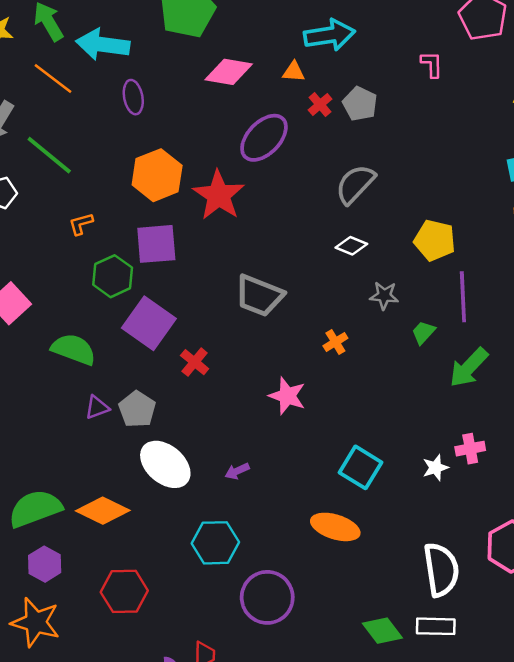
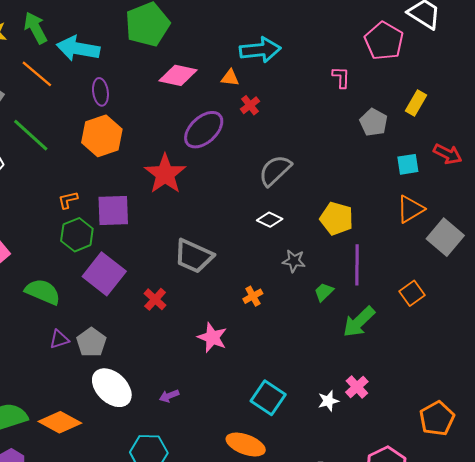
gray pentagon: (360, 104) -> (374, 122), moved
orange hexagon: (157, 175) -> (102, 136), moved
orange L-shape: (81, 224) -> (68, 200), moved
red cross: (195, 362) -> (155, 299), moved
pink cross: (470, 449) -> (357, 387), turned -35

